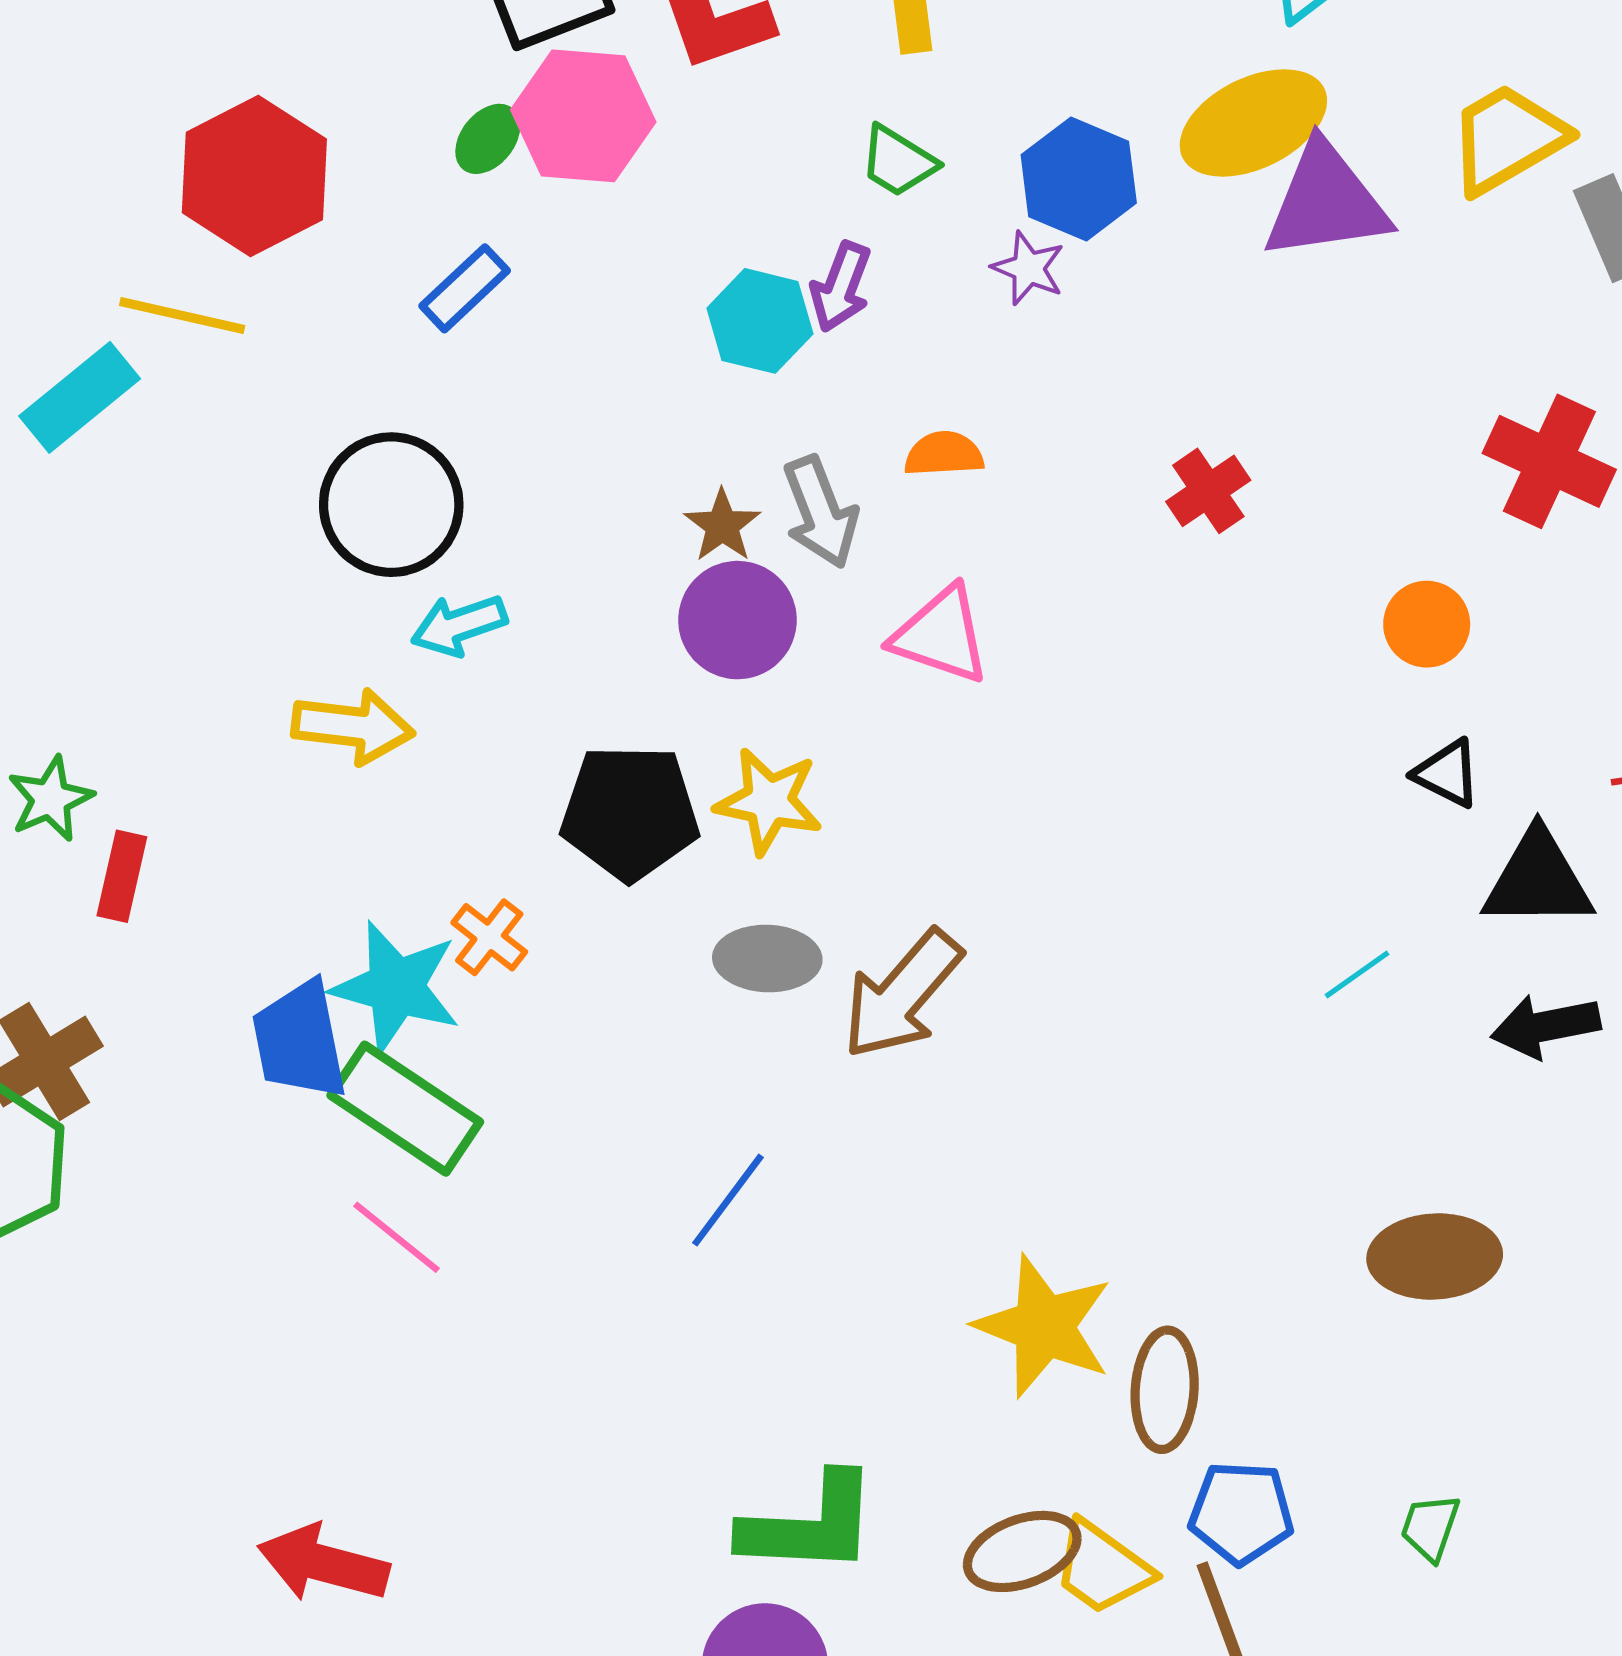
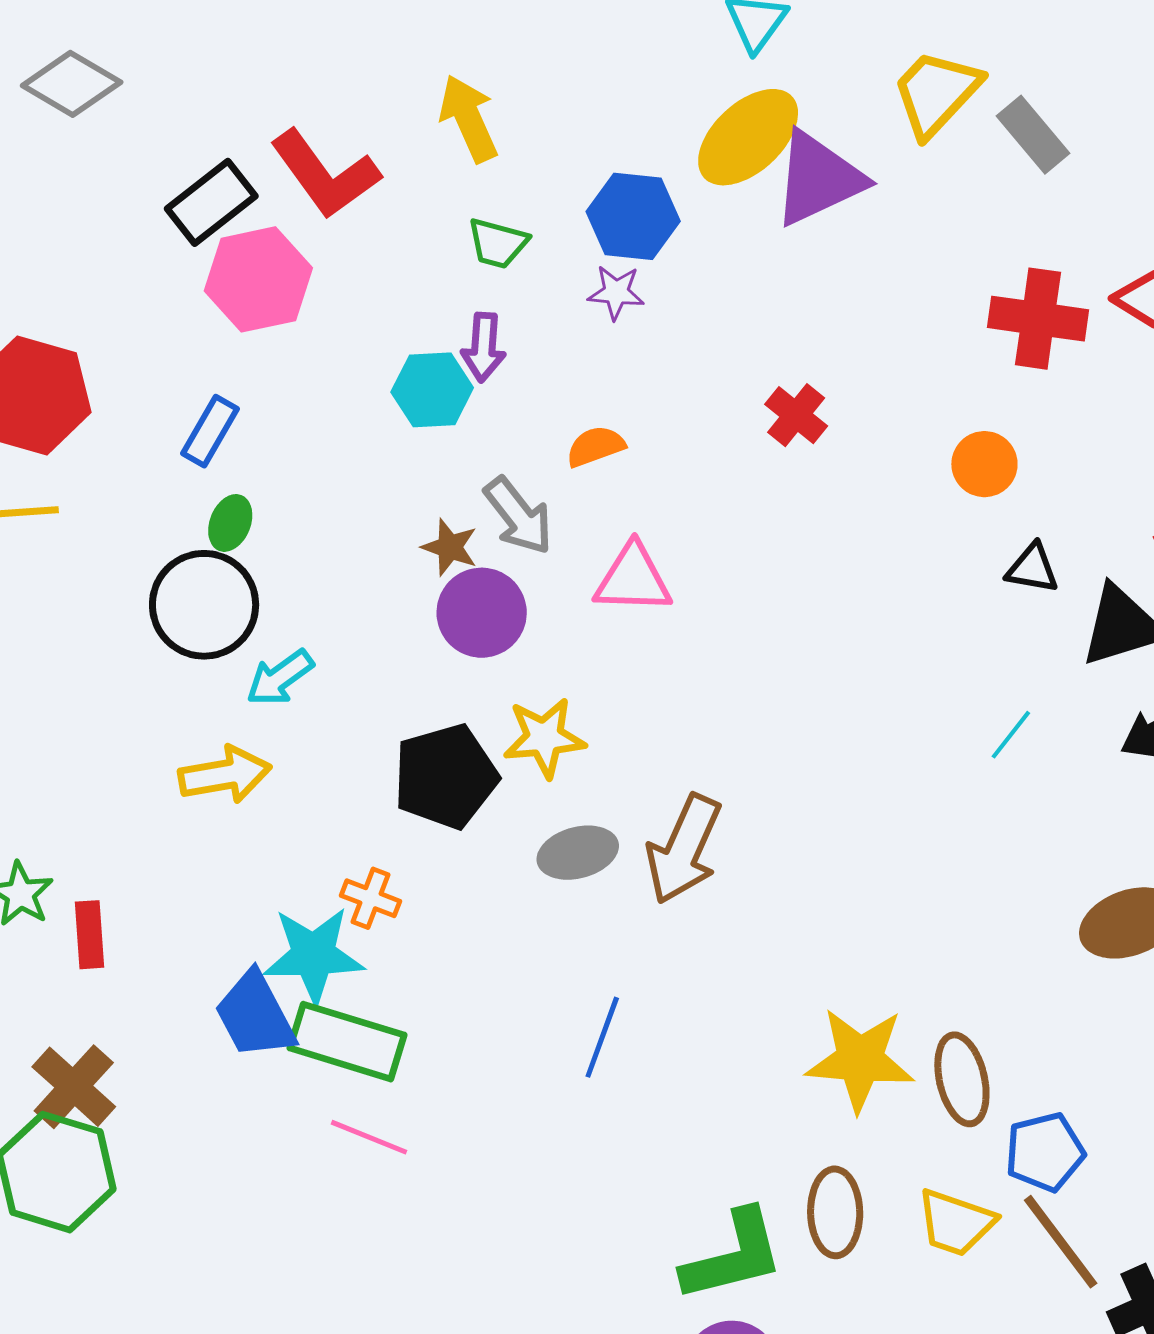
green ellipse: (488, 139) -> (230, 523), moved
brown ellipse: (1022, 1551) -> (835, 1212), moved, turned -54

